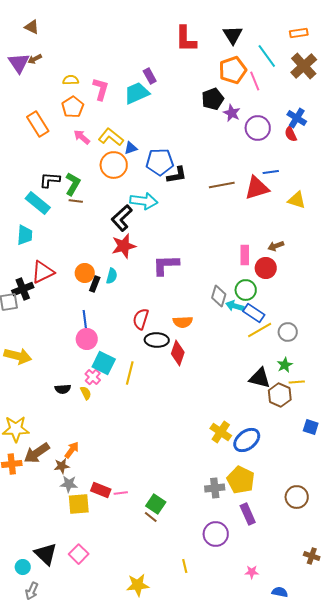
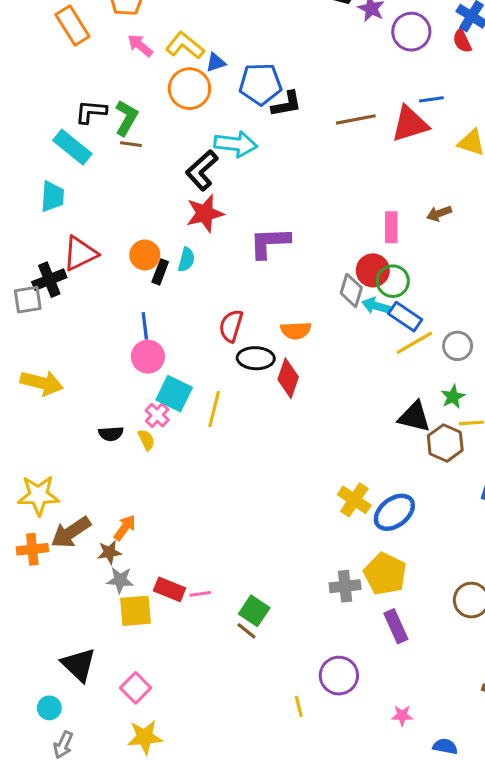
red circle: (266, 268) -> (373, 270), moved
purple circle: (216, 534) -> (339, 676), moved
black triangle: (46, 554) -> (79, 665), moved
yellow star: (138, 585) -> (145, 737), moved

